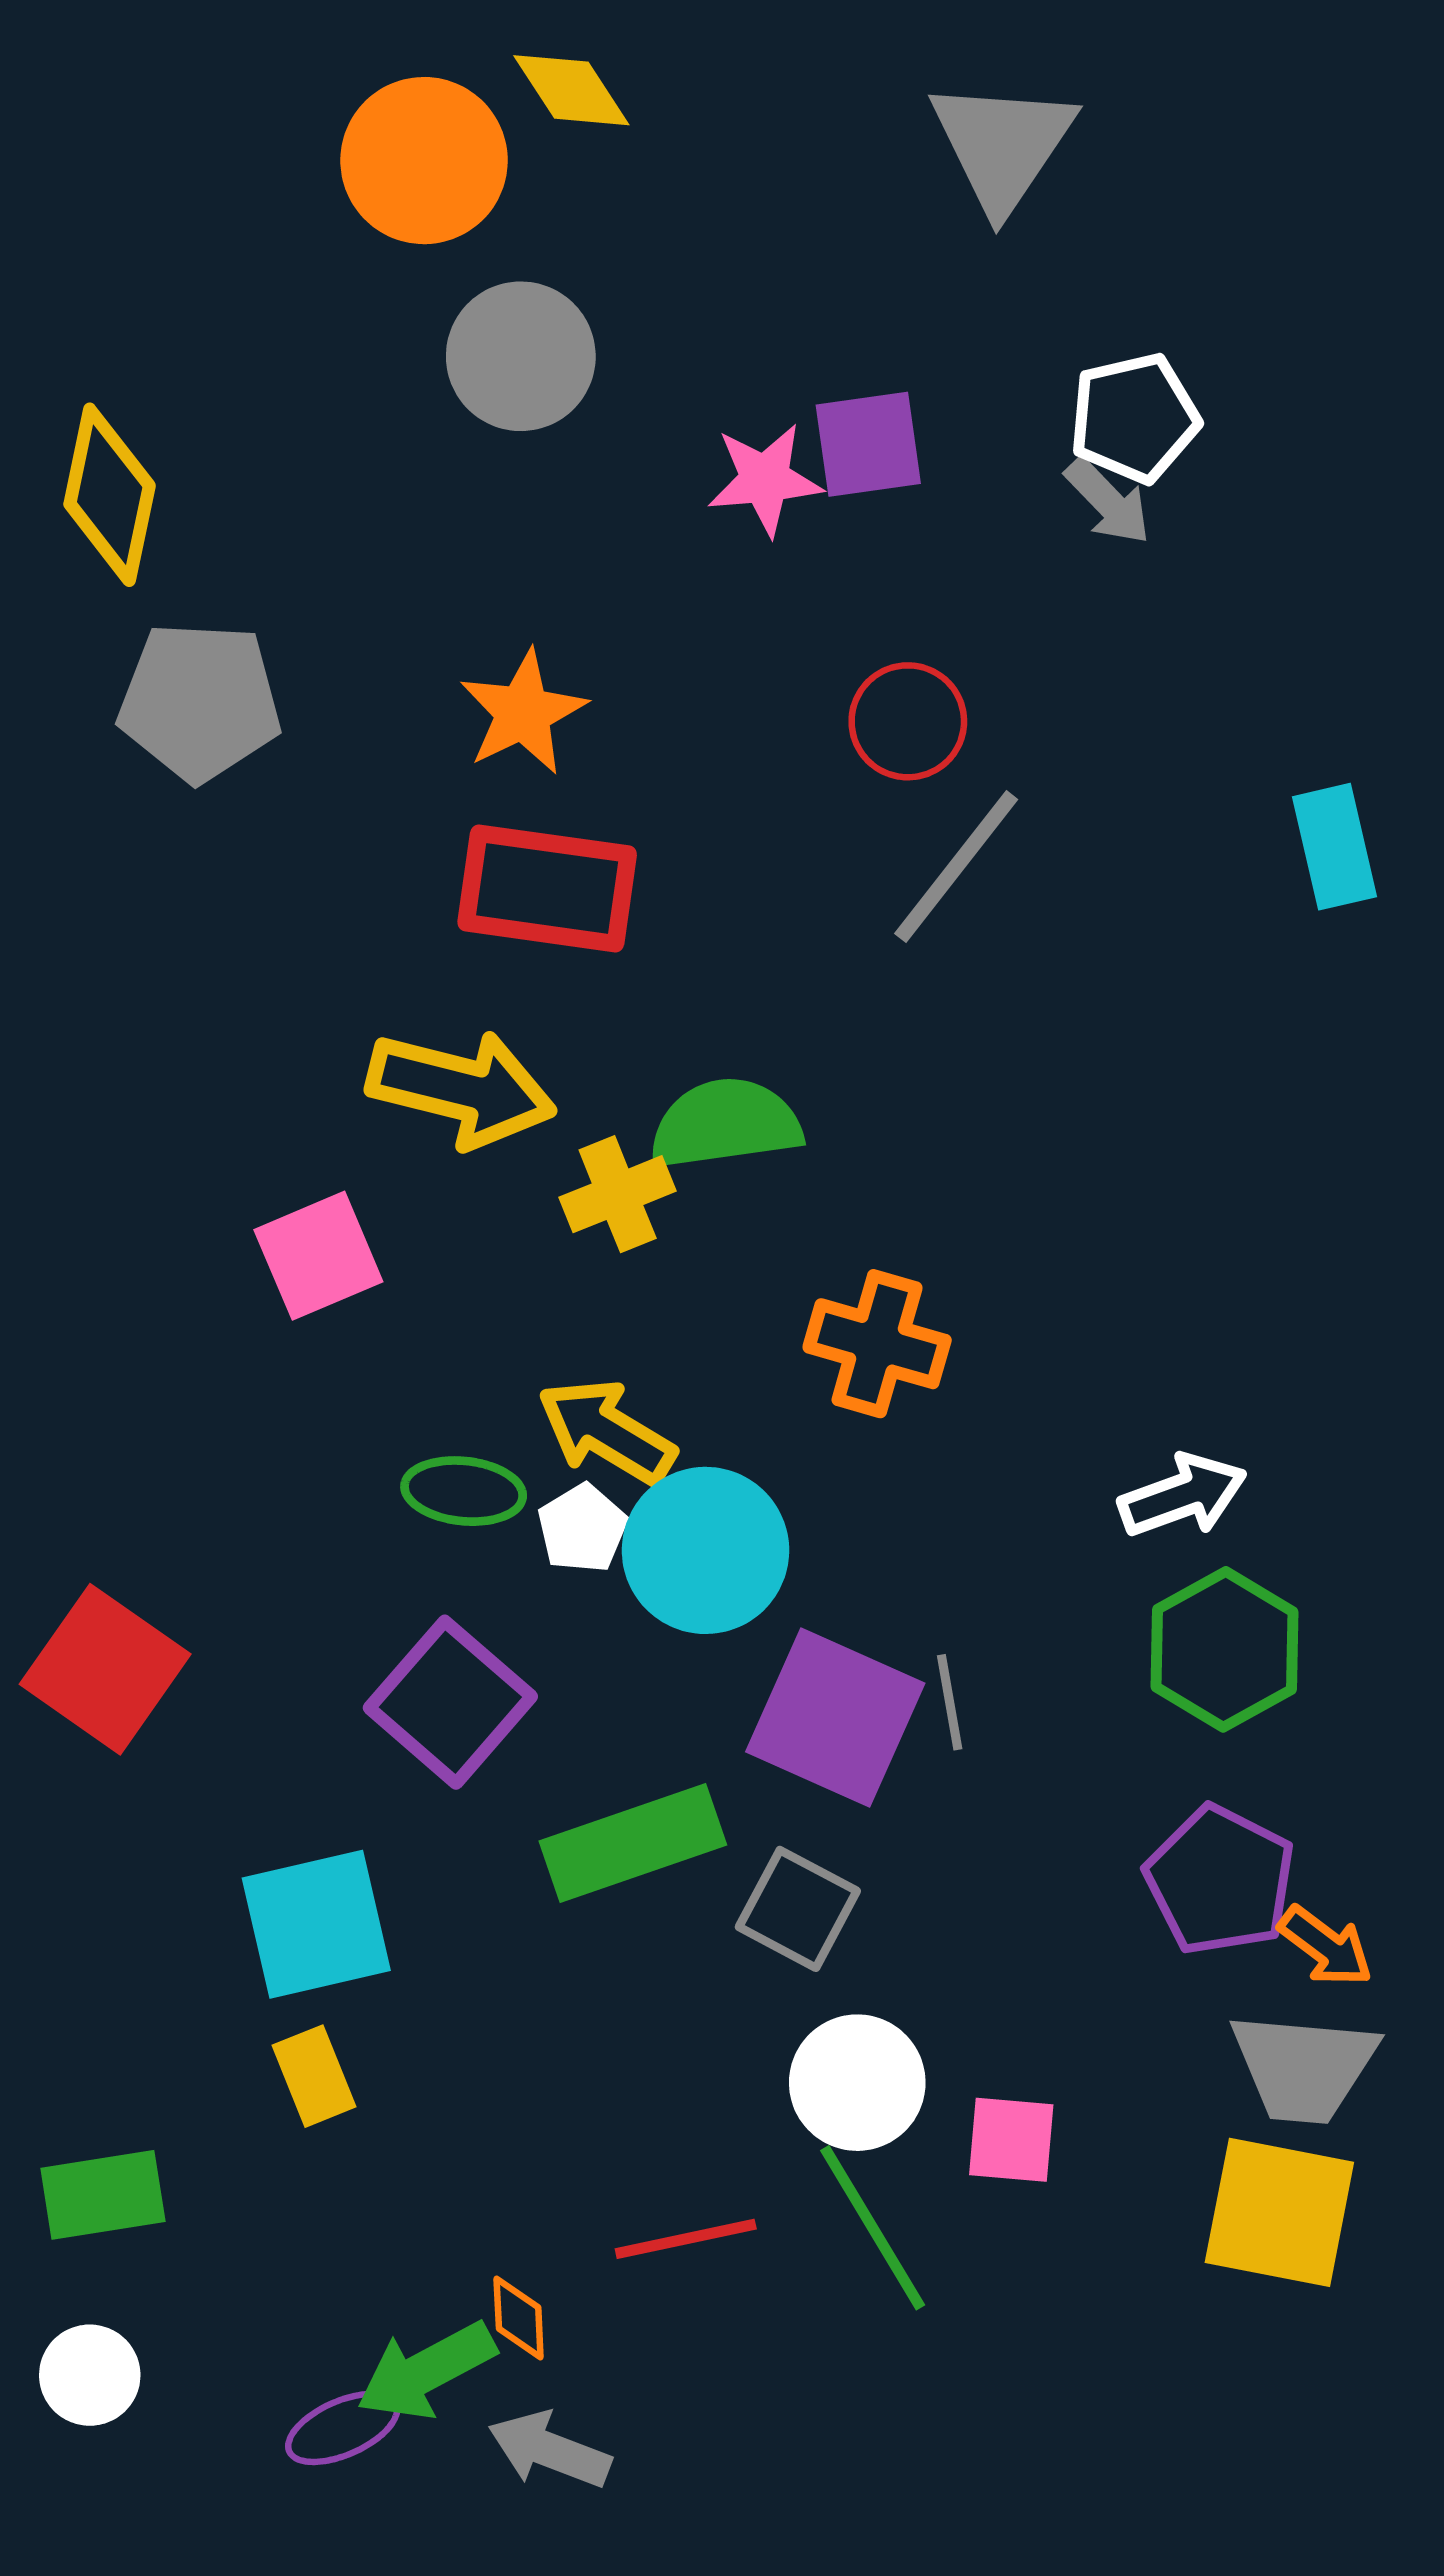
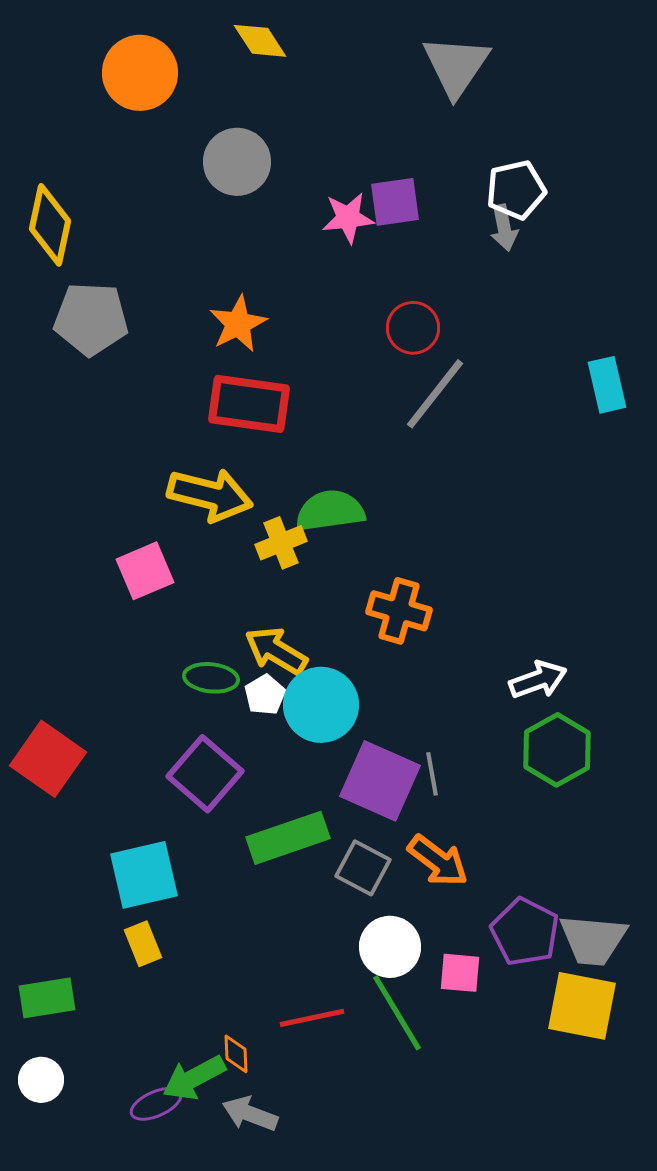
orange circle: (424, 161) -> (140, 73), moved
gray arrow: (1108, 501) -> (504, 228), turned 33
purple pentagon: (1220, 1880) -> (525, 932), moved
orange arrow: (1326, 1946) -> (438, 861), moved, size x1.4

